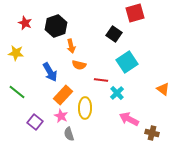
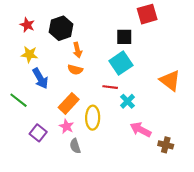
black square: (114, 34) -> (124, 37), turned -35
yellow star: (16, 53) -> (29, 54), moved
cyan square: (127, 62) -> (121, 63), moved
orange semicircle: (79, 65) -> (75, 70), moved
blue arrow: (50, 72) -> (40, 78), moved
orange triangle: (163, 89) -> (170, 81), moved, size x1.5

